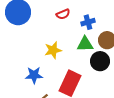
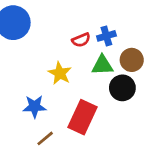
red semicircle: (63, 14) -> (81, 40), moved
yellow star: (53, 50) -> (60, 73), turned -30

